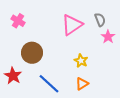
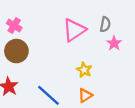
gray semicircle: (100, 20) -> (105, 24), turned 32
brown circle: (32, 53) -> (16, 51), moved

